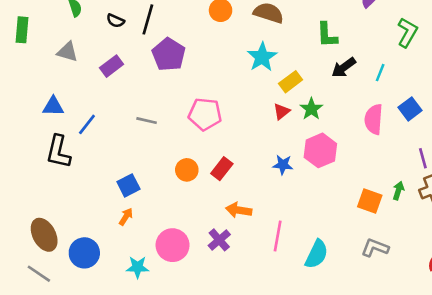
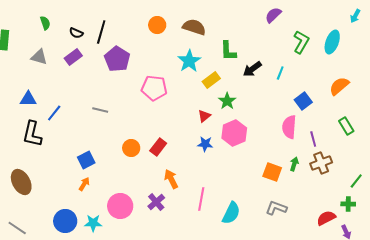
green L-shape: (327, 35) -> (228, 51), moved
purple rectangle: (112, 66) -> (73, 57), moved
red triangle: (282, 112) -> (204, 116), moved
pink pentagon: (205, 114) -> (154, 88), moved
pink semicircle: (374, 119) -> (289, 127), moved
orange arrow: (239, 210) -> (171, 179), turned 54
brown ellipse: (44, 235) -> (21, 182), moved
blue circle: (84, 253) -> (65, 221), moved

